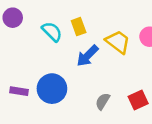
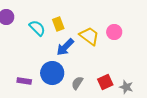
blue circle: (52, 89) -> (52, 73), moved
purple rectangle: (19, 91) -> (24, 81), moved

